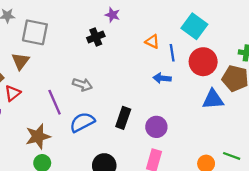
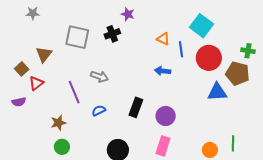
gray square: (35, 32) -> (77, 37), moved
blue arrow: (162, 78) -> (163, 71), moved
blue semicircle: (82, 122) -> (99, 111), size x0.6
brown star: (38, 136) -> (58, 123), size x0.7
green line: (232, 156) -> (233, 143), turned 70

